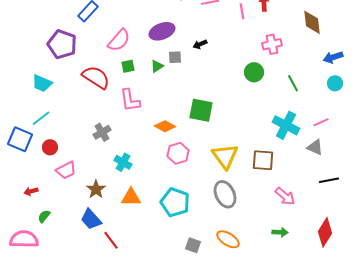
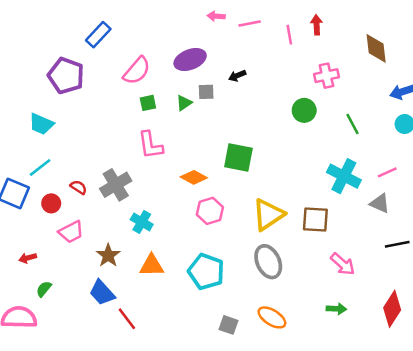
red semicircle: (96, 77) -> (78, 187), moved, size x0.5
gray cross: (102, 132) -> (116, 185), size x1.4
yellow triangle: (225, 156) -> (268, 215), turned 32

